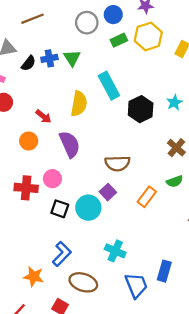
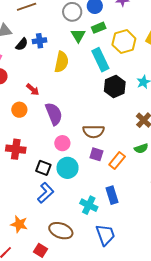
yellow hexagon: (148, 36) -> (124, 42), moved
green triangle: (72, 58) -> (78, 35), moved
cyan rectangle: (109, 86) -> (100, 60), moved
yellow semicircle: (79, 104) -> (61, 62), moved
pink circle: (52, 179) -> (62, 143), moved
purple square: (108, 192) -> (96, 154), moved, turned -32
blue L-shape: (62, 254) -> (46, 193), moved
blue rectangle: (164, 271) -> (112, 195), moved, turned -36

